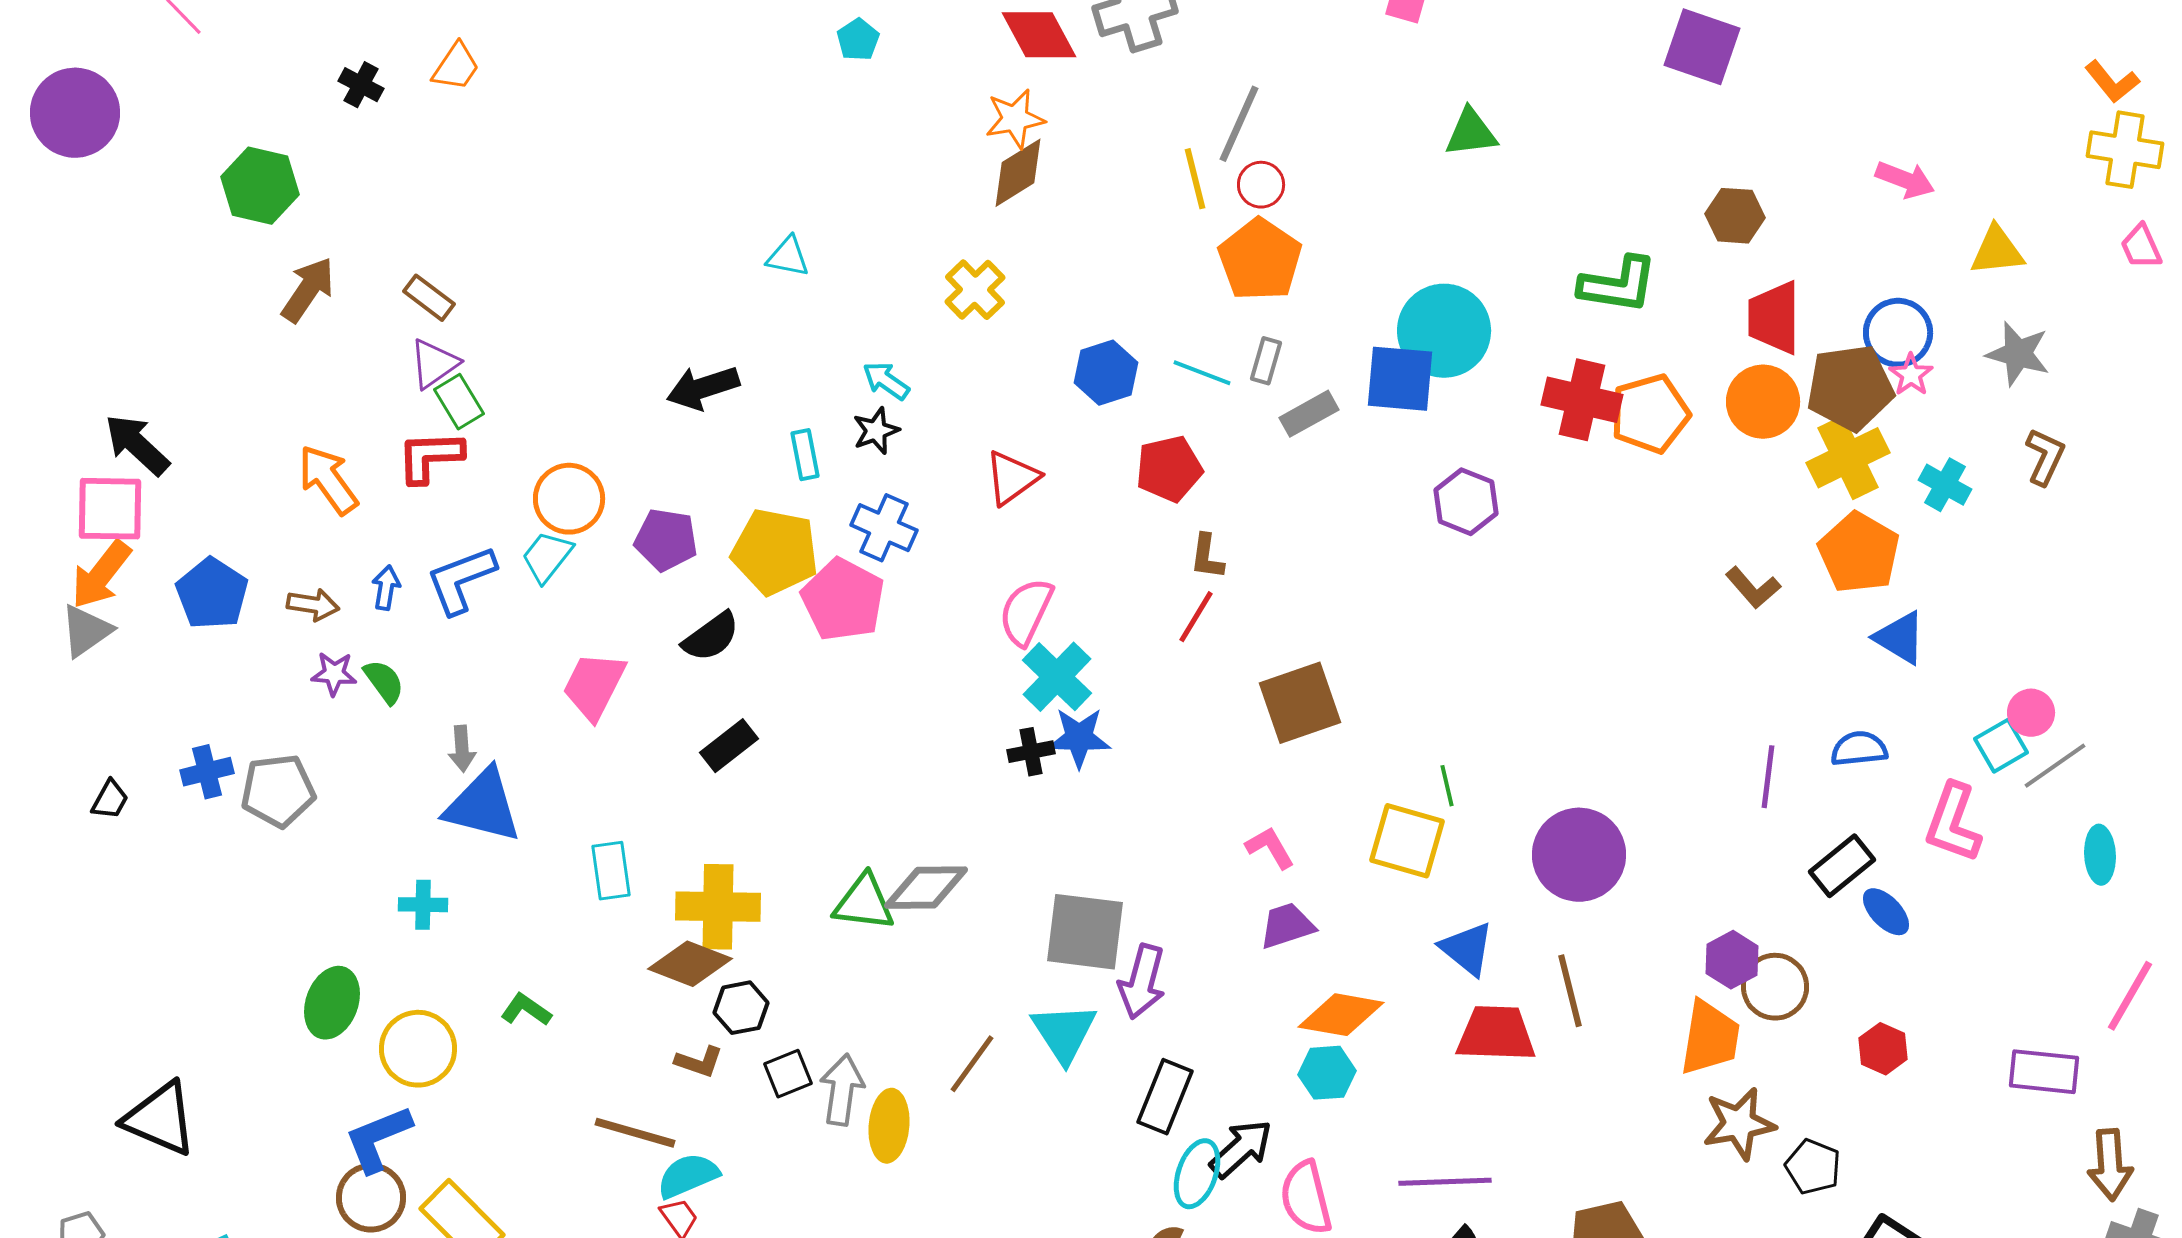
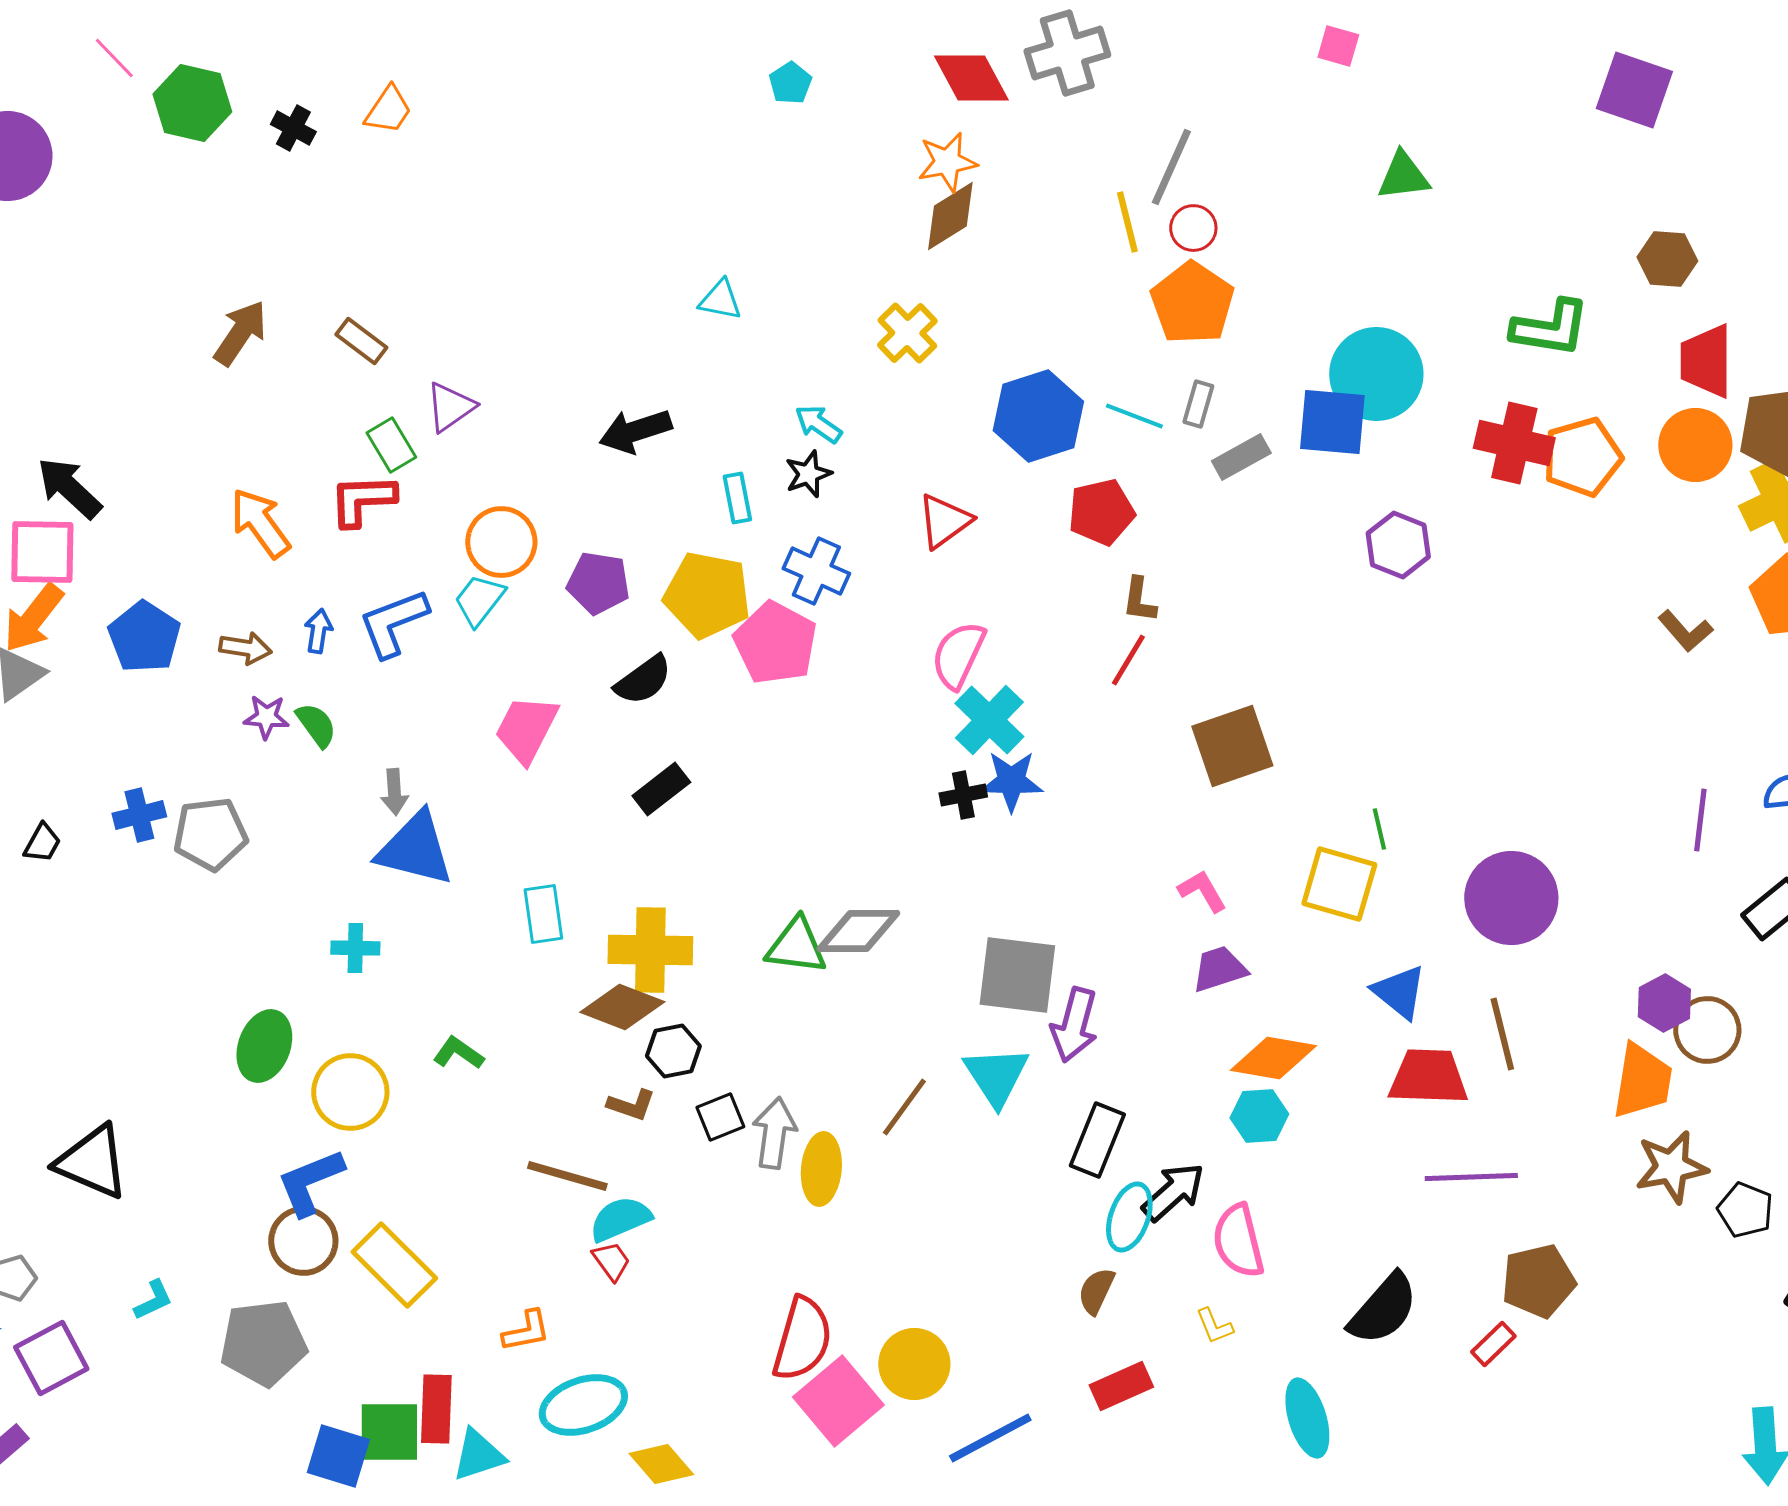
green hexagon: (260, 186) -> (192, 103), moved
purple triangle: (434, 364) -> (450, 407), moved
blue hexagon: (1106, 373) -> (1038, 416), size x1.4
purple line: (1445, 1182) -> (1471, 1177), moved

